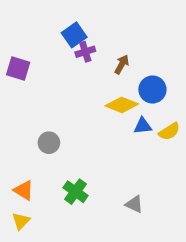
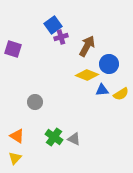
brown arrow: (122, 64) -> (87, 46), size x1.5
gray triangle: (134, 204) -> (74, 139), moved

